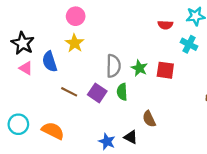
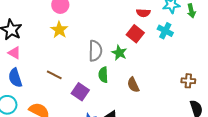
blue semicircle: (50, 62) -> (15, 78), moved
red square: (165, 70) -> (135, 34), moved, turned 30
purple square: (97, 93) -> (80, 92), moved
brown semicircle: (149, 119) -> (133, 85), moved

